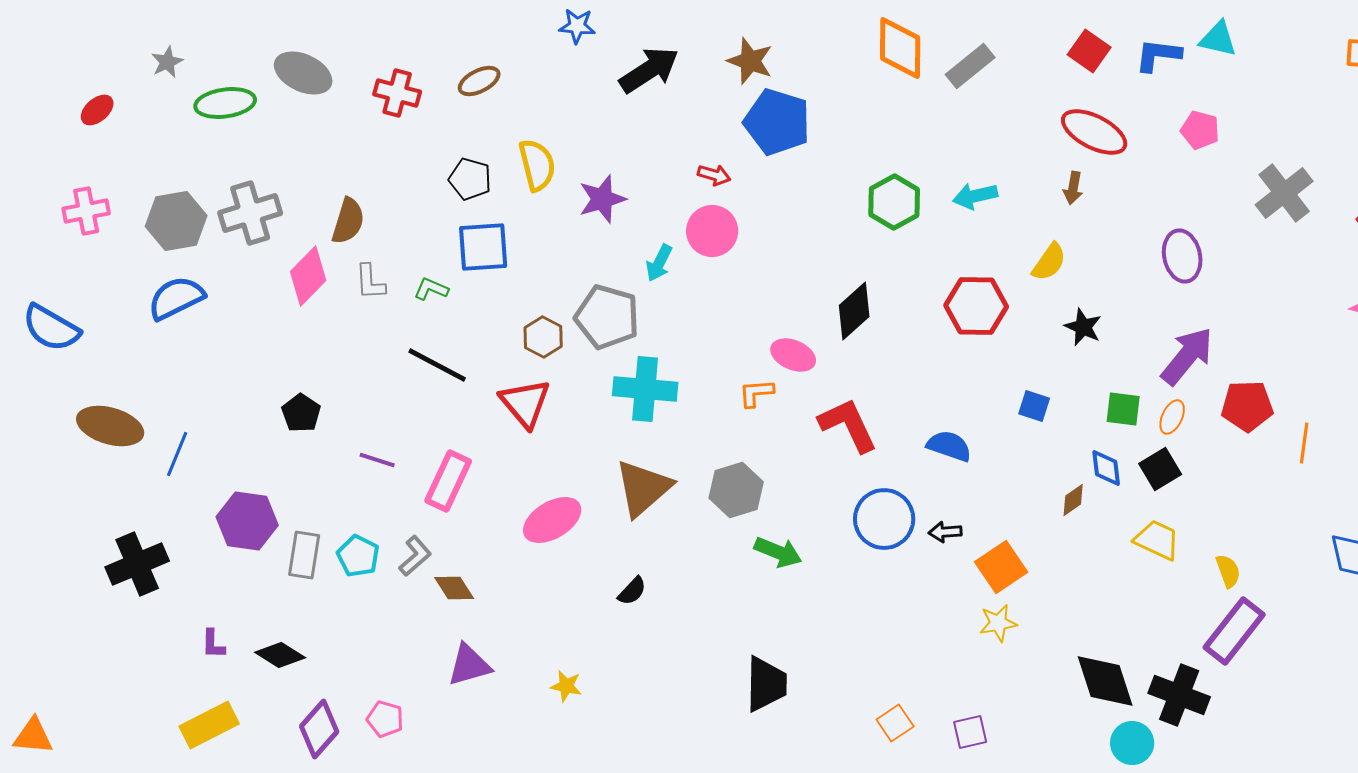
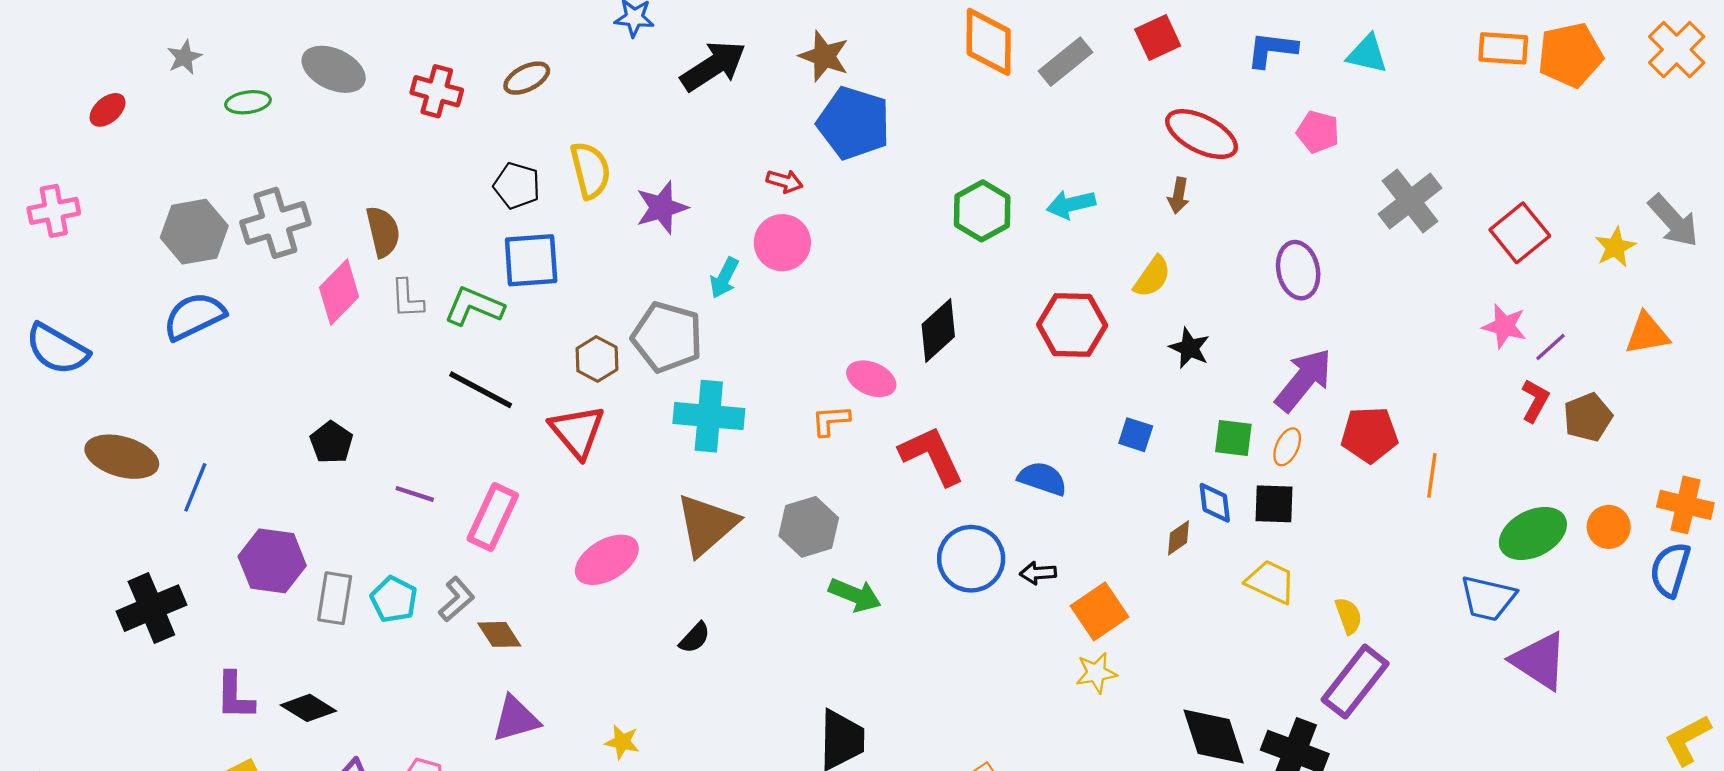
cyan triangle: (1218, 39) -> (1367, 54), moved
red square: (1089, 51) -> (1158, 37), moved, turned 30
green ellipse: (225, 103) -> (248, 102), size x0.7
pink cross: (86, 211) -> (54, 211), moved
brown semicircle: (348, 221) -> (383, 232), turned -30
green L-shape: (431, 289) -> (474, 306), size x1.6
black square: (1160, 469) -> (1274, 504), turned 33
purple L-shape: (213, 644) -> (235, 696), size x1.5

